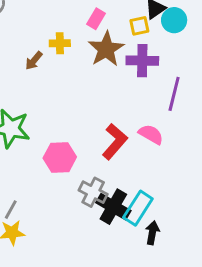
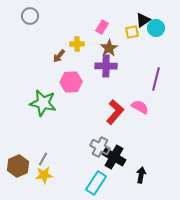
brown star: (106, 49) -> (109, 48), size x0.7
purple cross: (142, 61) -> (106, 66), moved
pink hexagon: (60, 158) -> (71, 82), moved
cyan rectangle: (138, 208) -> (96, 183), moved

